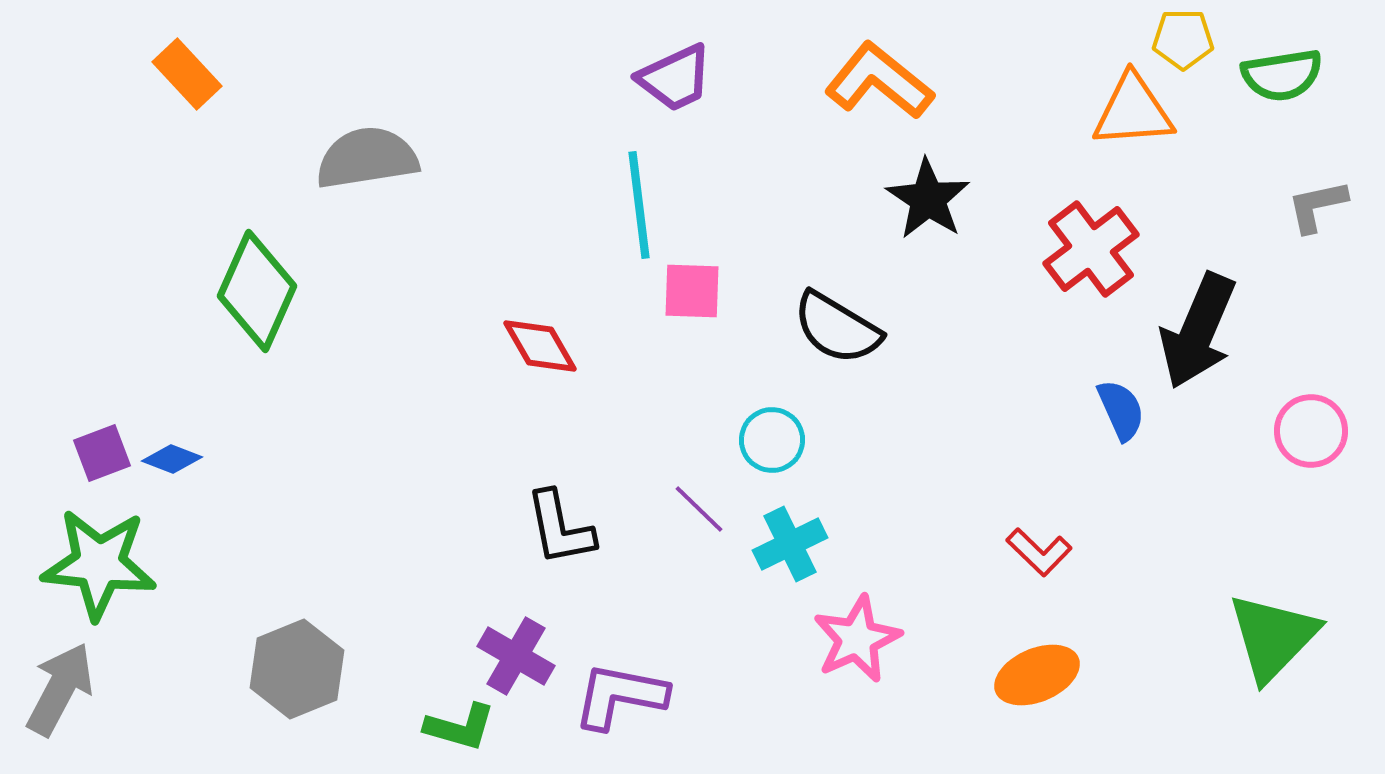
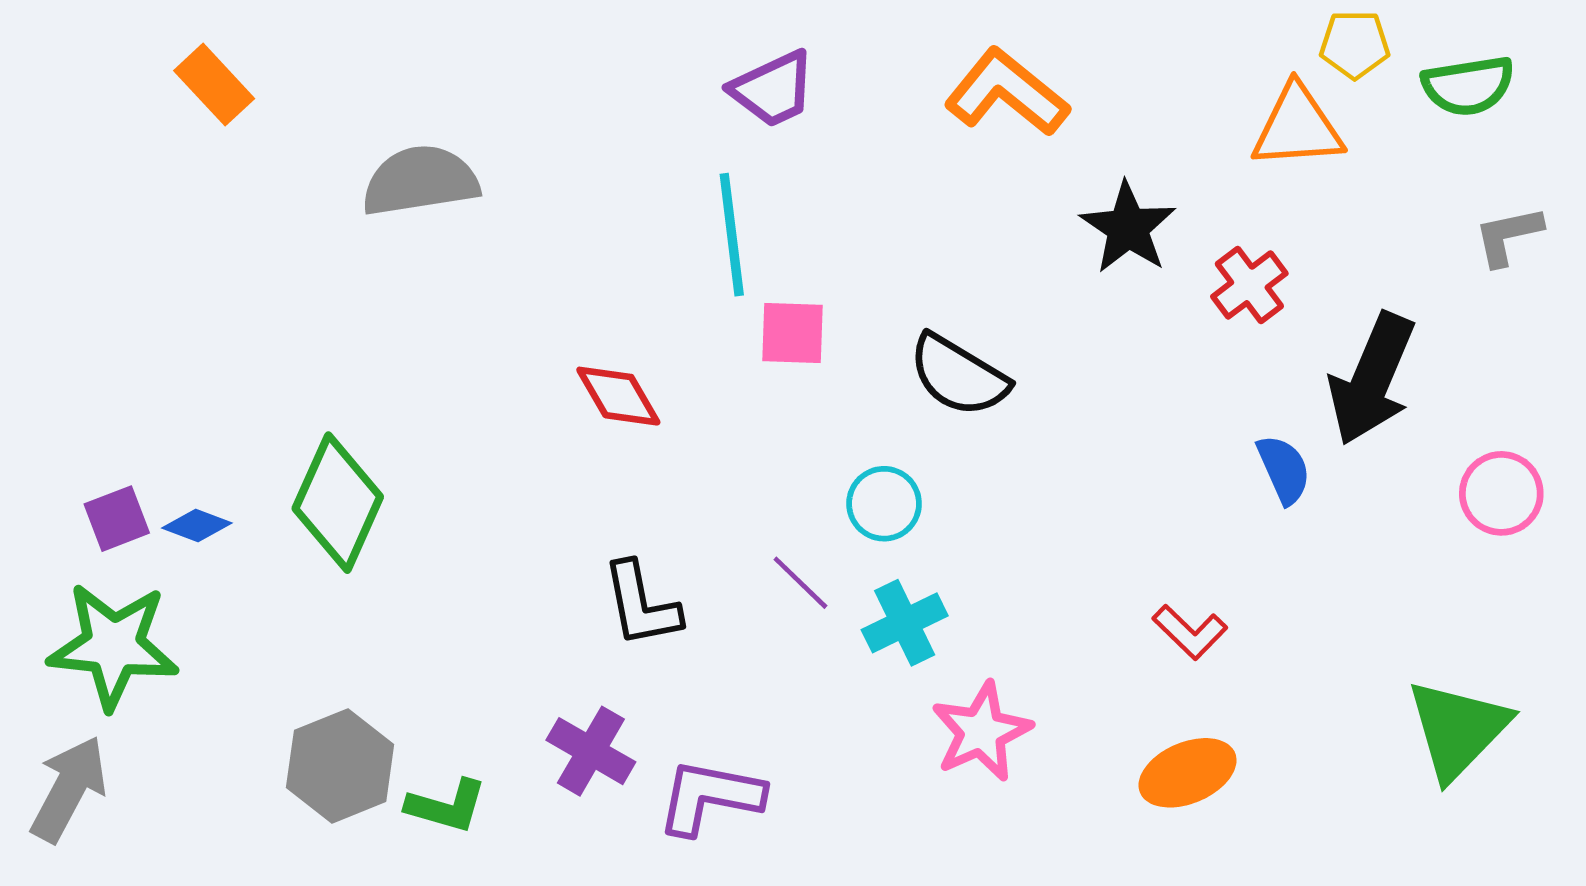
black star: (928, 199) -> (1128, 228), moved
red cross: (1091, 249) -> (1249, 285), size x0.7
green diamond: (257, 291) -> (338, 503), moved
green L-shape: (460, 727) -> (447, 806), moved

